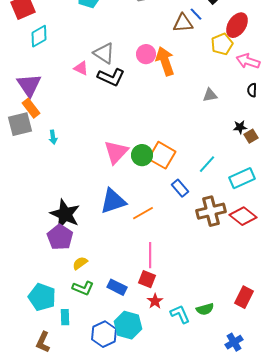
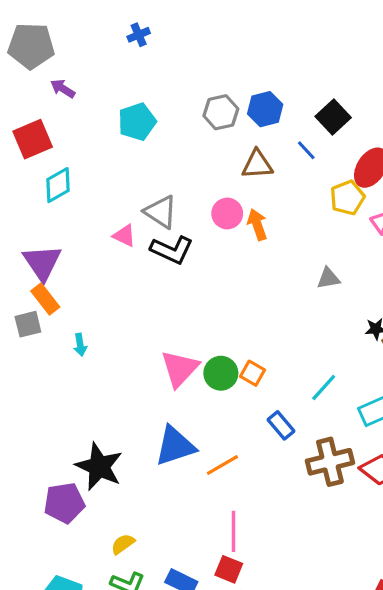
brown triangle: (183, 23) -> (257, 164), moved
orange arrow: (165, 61) -> (257, 225), size x0.7
gray square: (20, 124) -> (28, 324), size x0.7
orange square: (162, 155) -> (252, 373), size x0.6
purple pentagon: (60, 237) -> (64, 503), moved, turned 30

